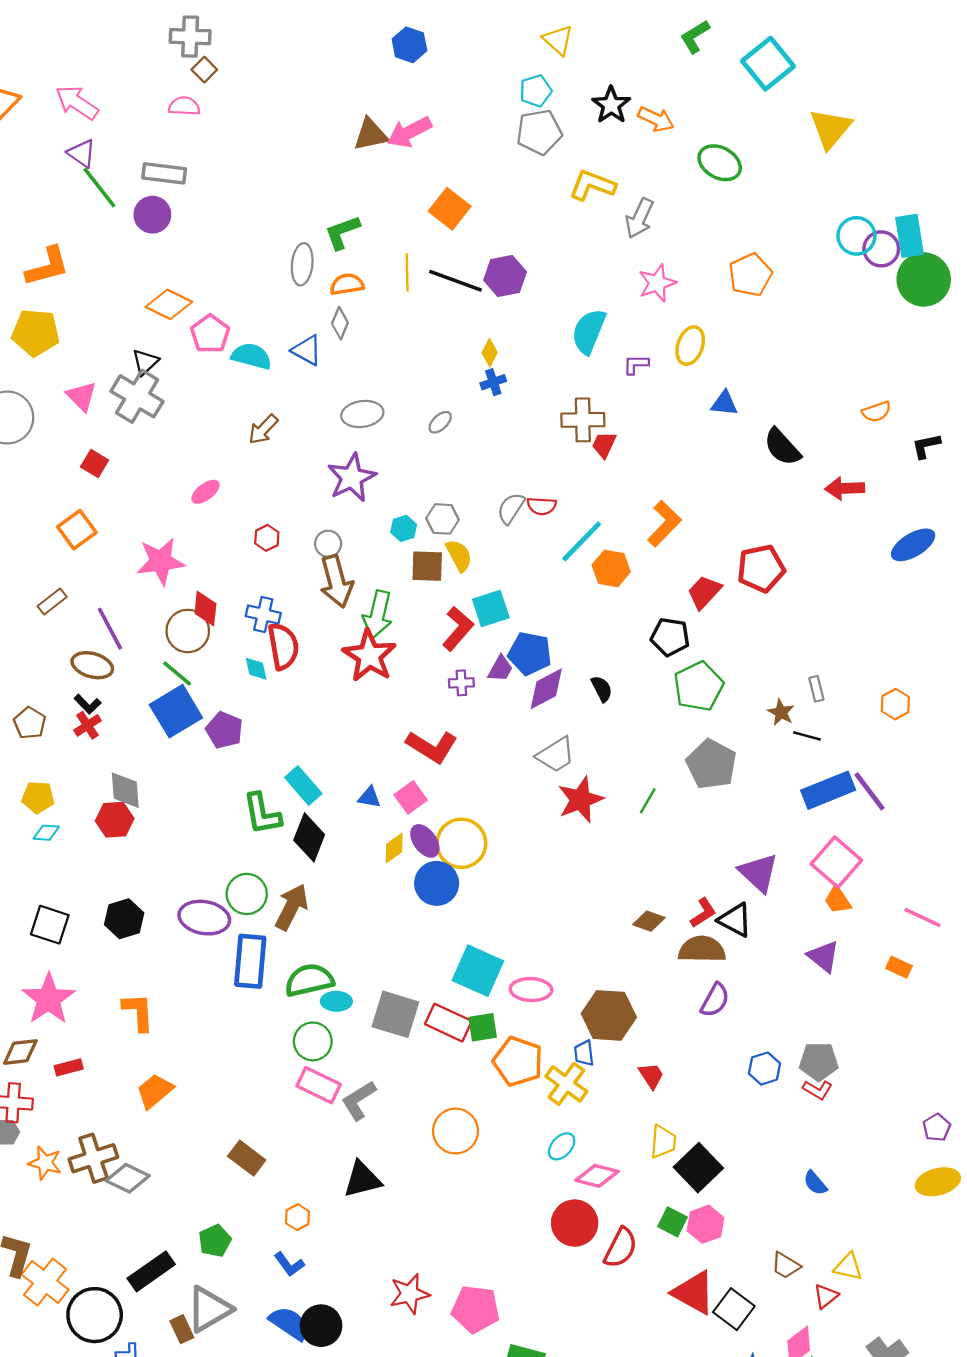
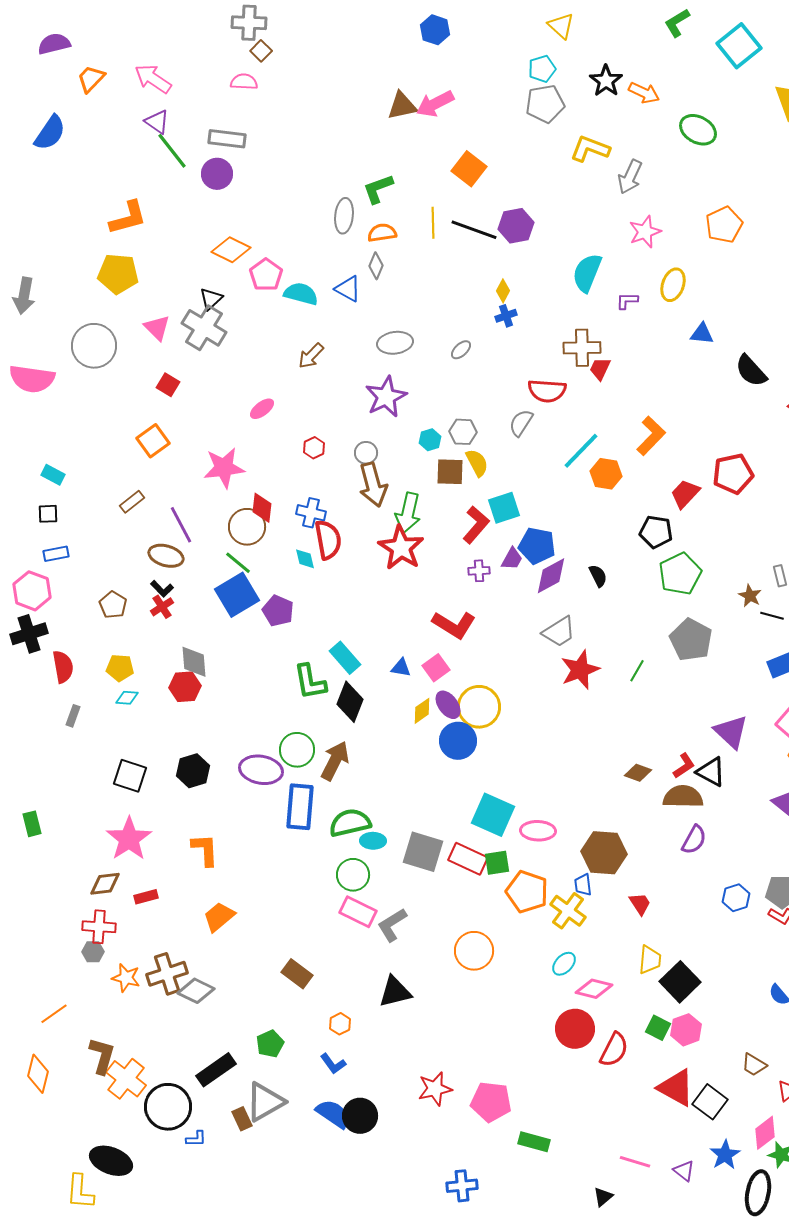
red semicircle: (542, 506) -> (547, 391), moved, size x1.5

